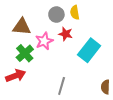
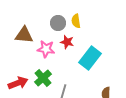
pink star: (44, 41) -> (46, 49), turned 30
green cross: (25, 53) -> (43, 78), moved

